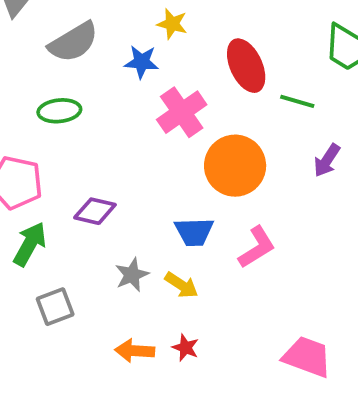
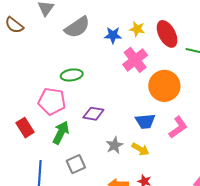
yellow star: (172, 24) -> (137, 29), moved
green ellipse: (59, 111) -> (72, 75), moved

